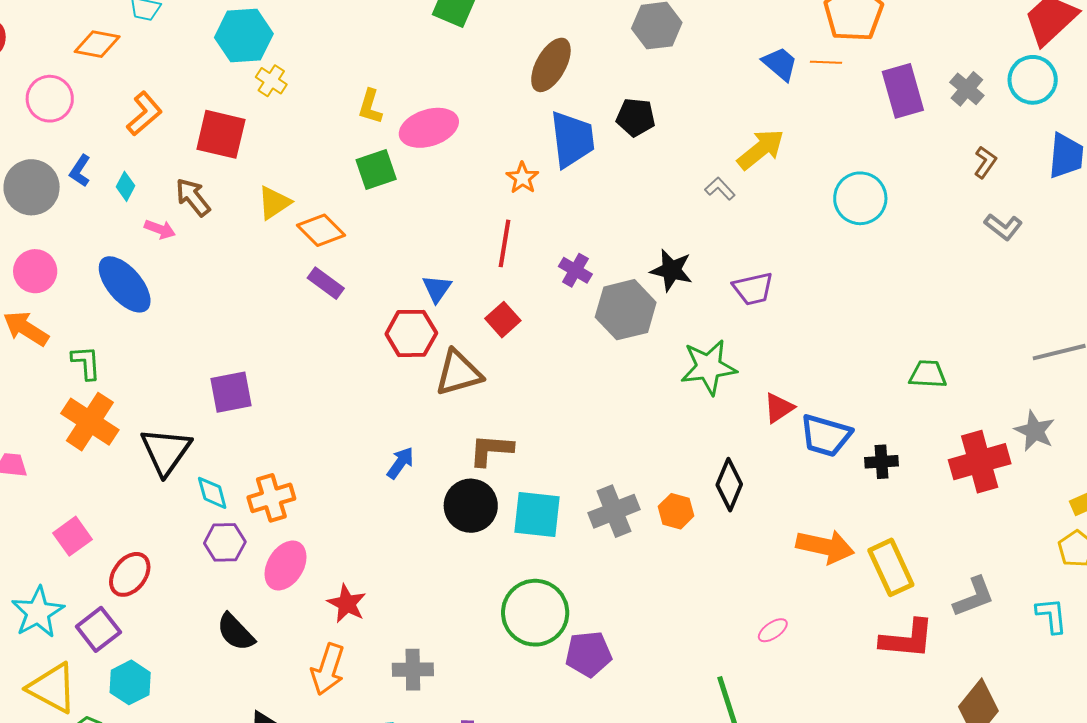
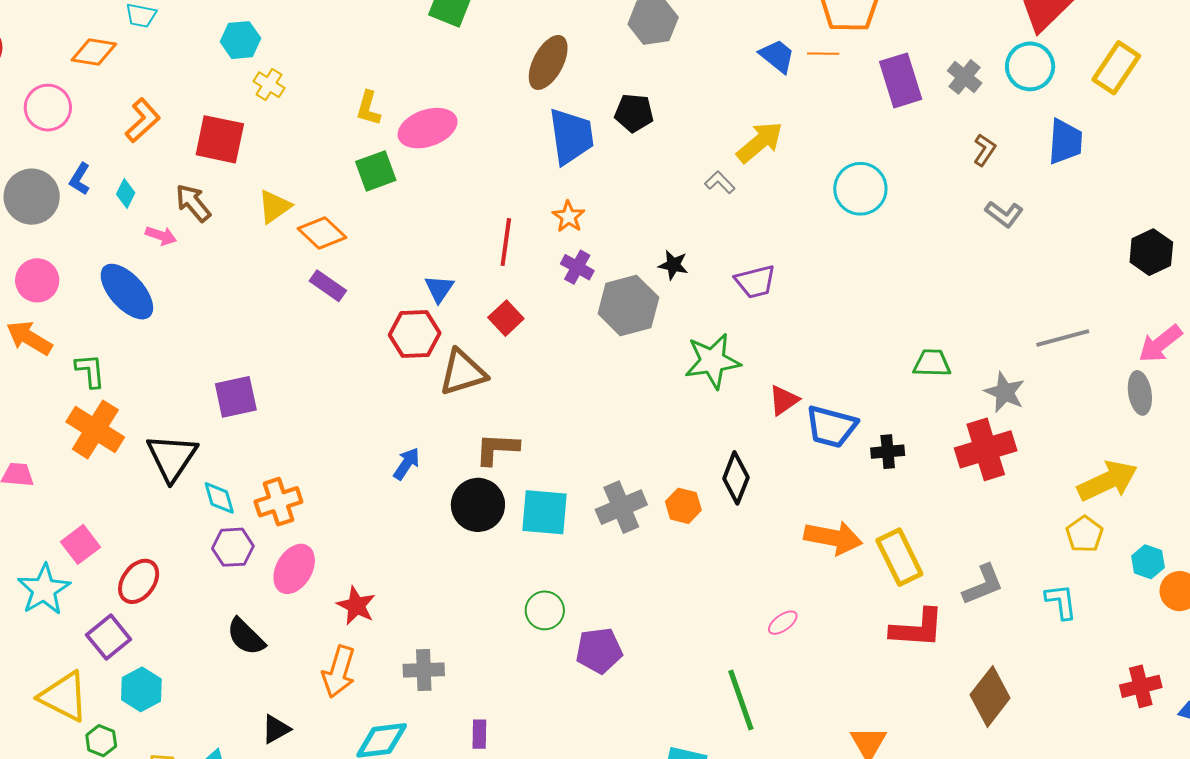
cyan hexagon: (244, 36) -> (240, 40), size x0.7
orange star: (522, 178) -> (569, 217), moved
black star: (671, 270) -> (673, 265), size x0.7
gray star: (1035, 431) -> (1005, 392), moved
cyan star: (38, 612) -> (44, 589), moved
green circle: (535, 613) -> (545, 610), size x0.6

